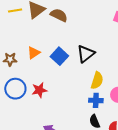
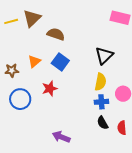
brown semicircle: (59, 15) -> (56, 34), moved
black triangle: (86, 54) -> (104, 56), moved
red star: (39, 90) -> (50, 89), moved

